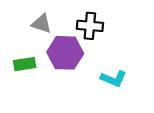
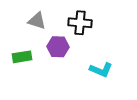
purple hexagon: (65, 53) -> (58, 47), size x0.7

